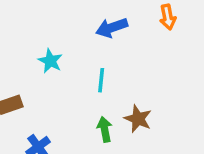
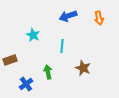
orange arrow: (168, 17) -> (99, 18), moved
green arrow: (105, 129) -> (48, 72), moved

